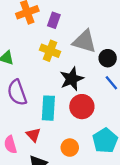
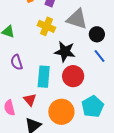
black star: (72, 79) -> (65, 52), turned 30
purple semicircle: (17, 93) -> (17, 62), size x0.7
orange circle: (70, 148) -> (61, 112), size x1.6

